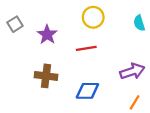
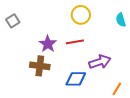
purple star: (47, 35) -> (48, 44), moved
purple arrow: (132, 71) -> (100, 62), moved

